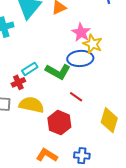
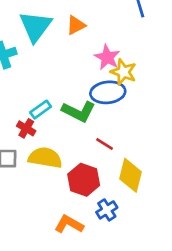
red cross: (18, 82) -> (26, 128), turned -32
yellow diamond: (109, 120) -> (131, 175), moved
blue cross: (82, 156) -> (107, 210), moved, turned -35

